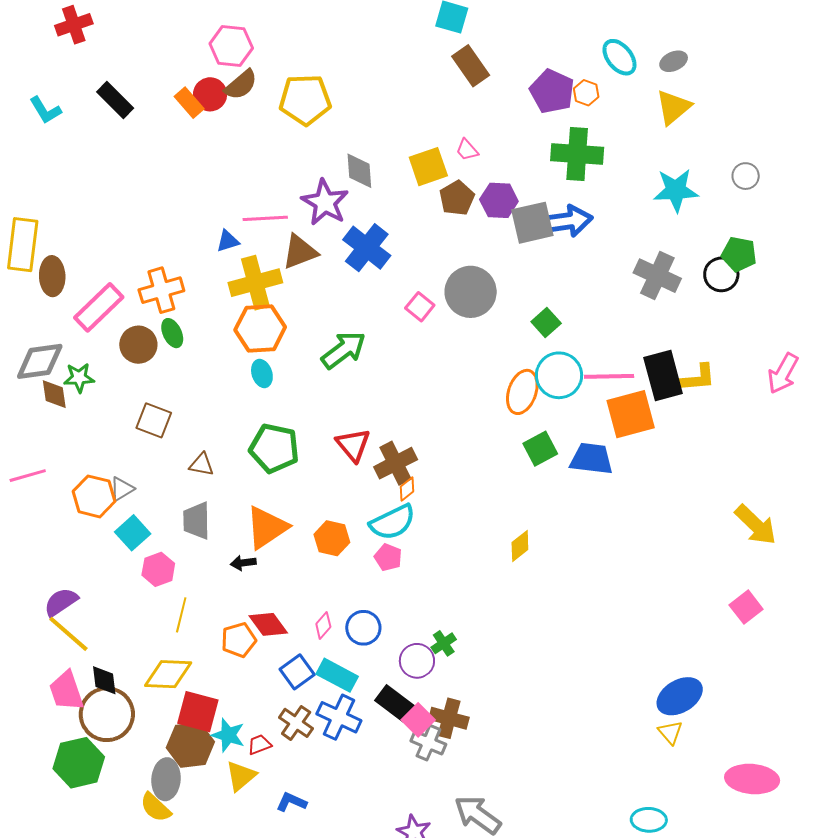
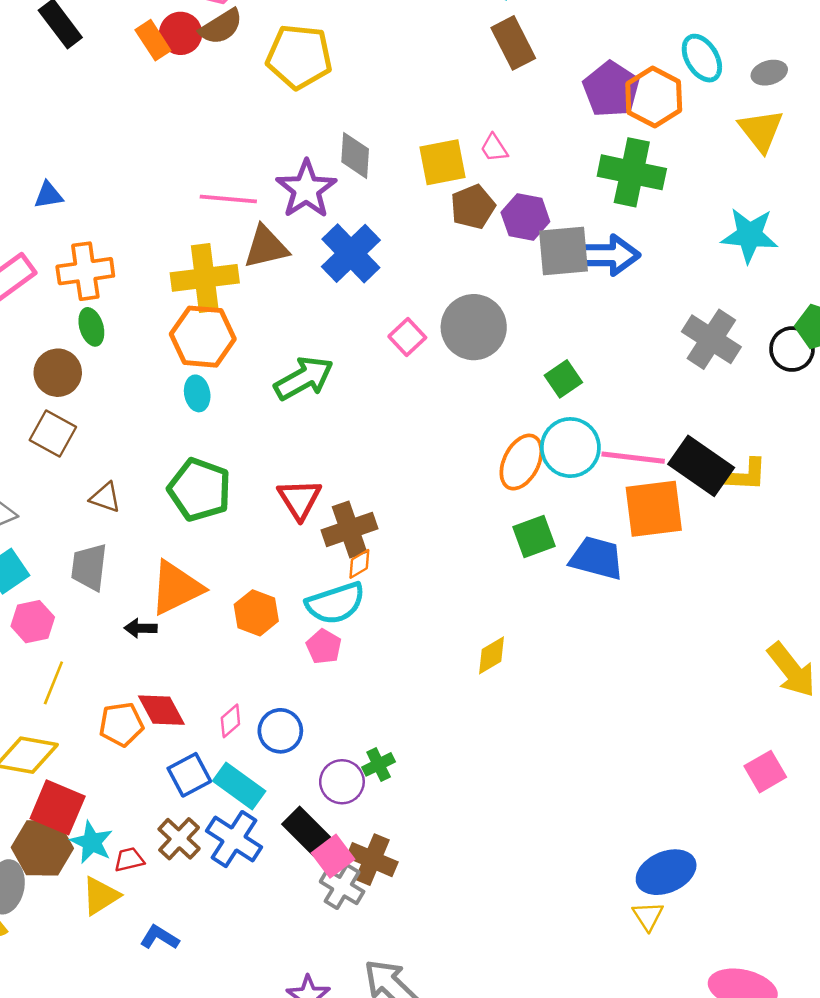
orange hexagon: (586, 93) -> (654, 97), size x1.8
yellow triangle: (673, 107) -> (761, 130), turned -36
blue triangle: (228, 241) -> (49, 195), moved
brown circle: (138, 345) -> (58, 373), moved
black rectangle: (663, 375) -> (701, 466), turned -48

